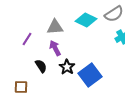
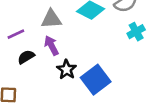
purple line: (27, 39) -> (16, 34), turned 32
black semicircle: (41, 66) -> (26, 57), moved, turned -88

